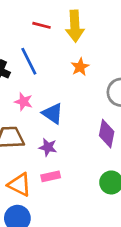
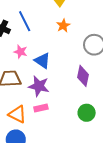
purple star: (48, 147) -> (39, 86), size x1.5

